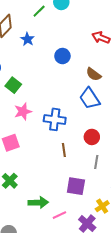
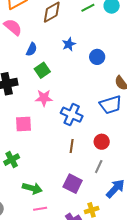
blue star: (27, 39) -> (69, 44), moved
blue trapezoid: (90, 98) -> (111, 105), turned -90
pink line: (59, 215) -> (40, 209), moved

